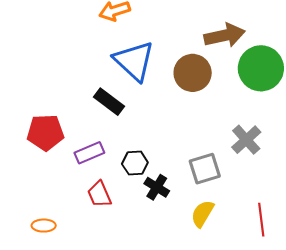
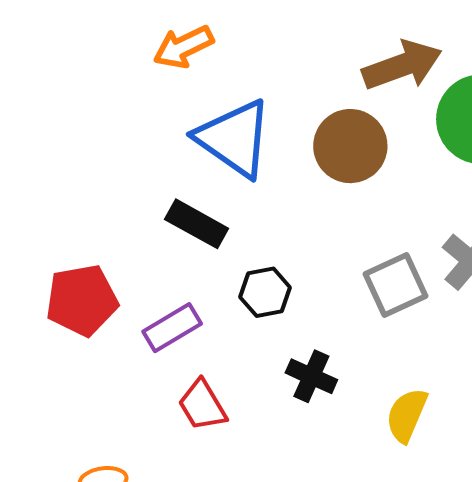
black hexagon: (135, 163) -> (265, 292), moved
gray square: (205, 169) -> (396, 285), moved

